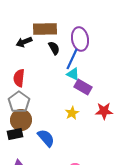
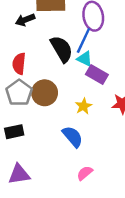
black semicircle: (54, 48) -> (62, 49), moved, size x1.6
brown circle: (21, 120) -> (45, 93), moved
blue semicircle: (46, 138) -> (73, 137), moved

